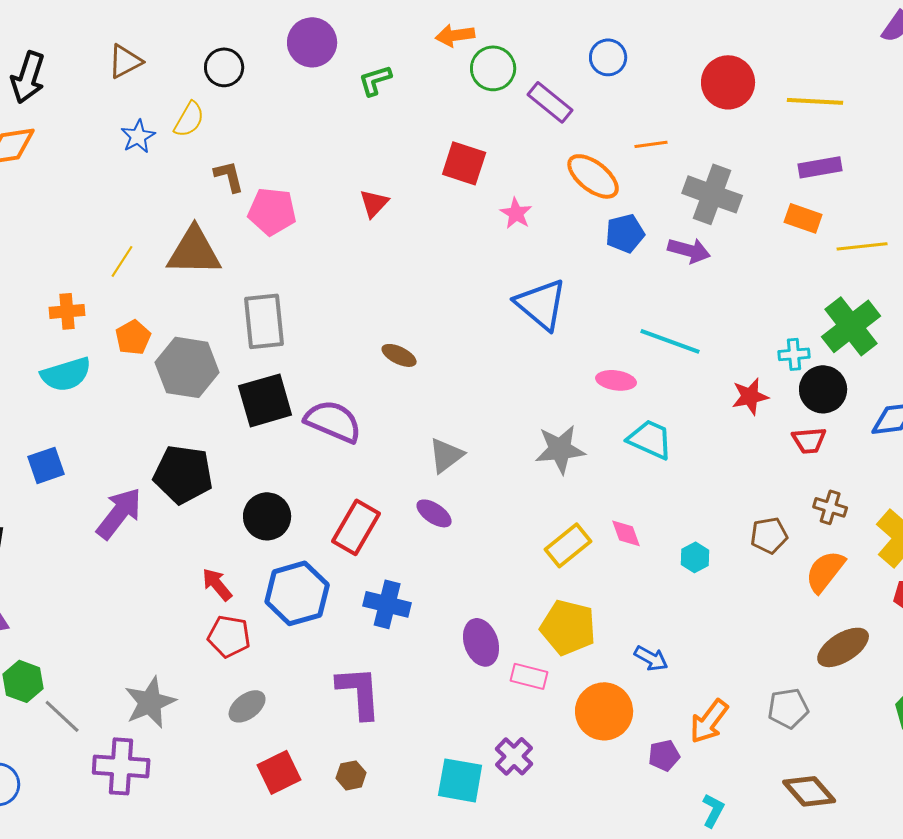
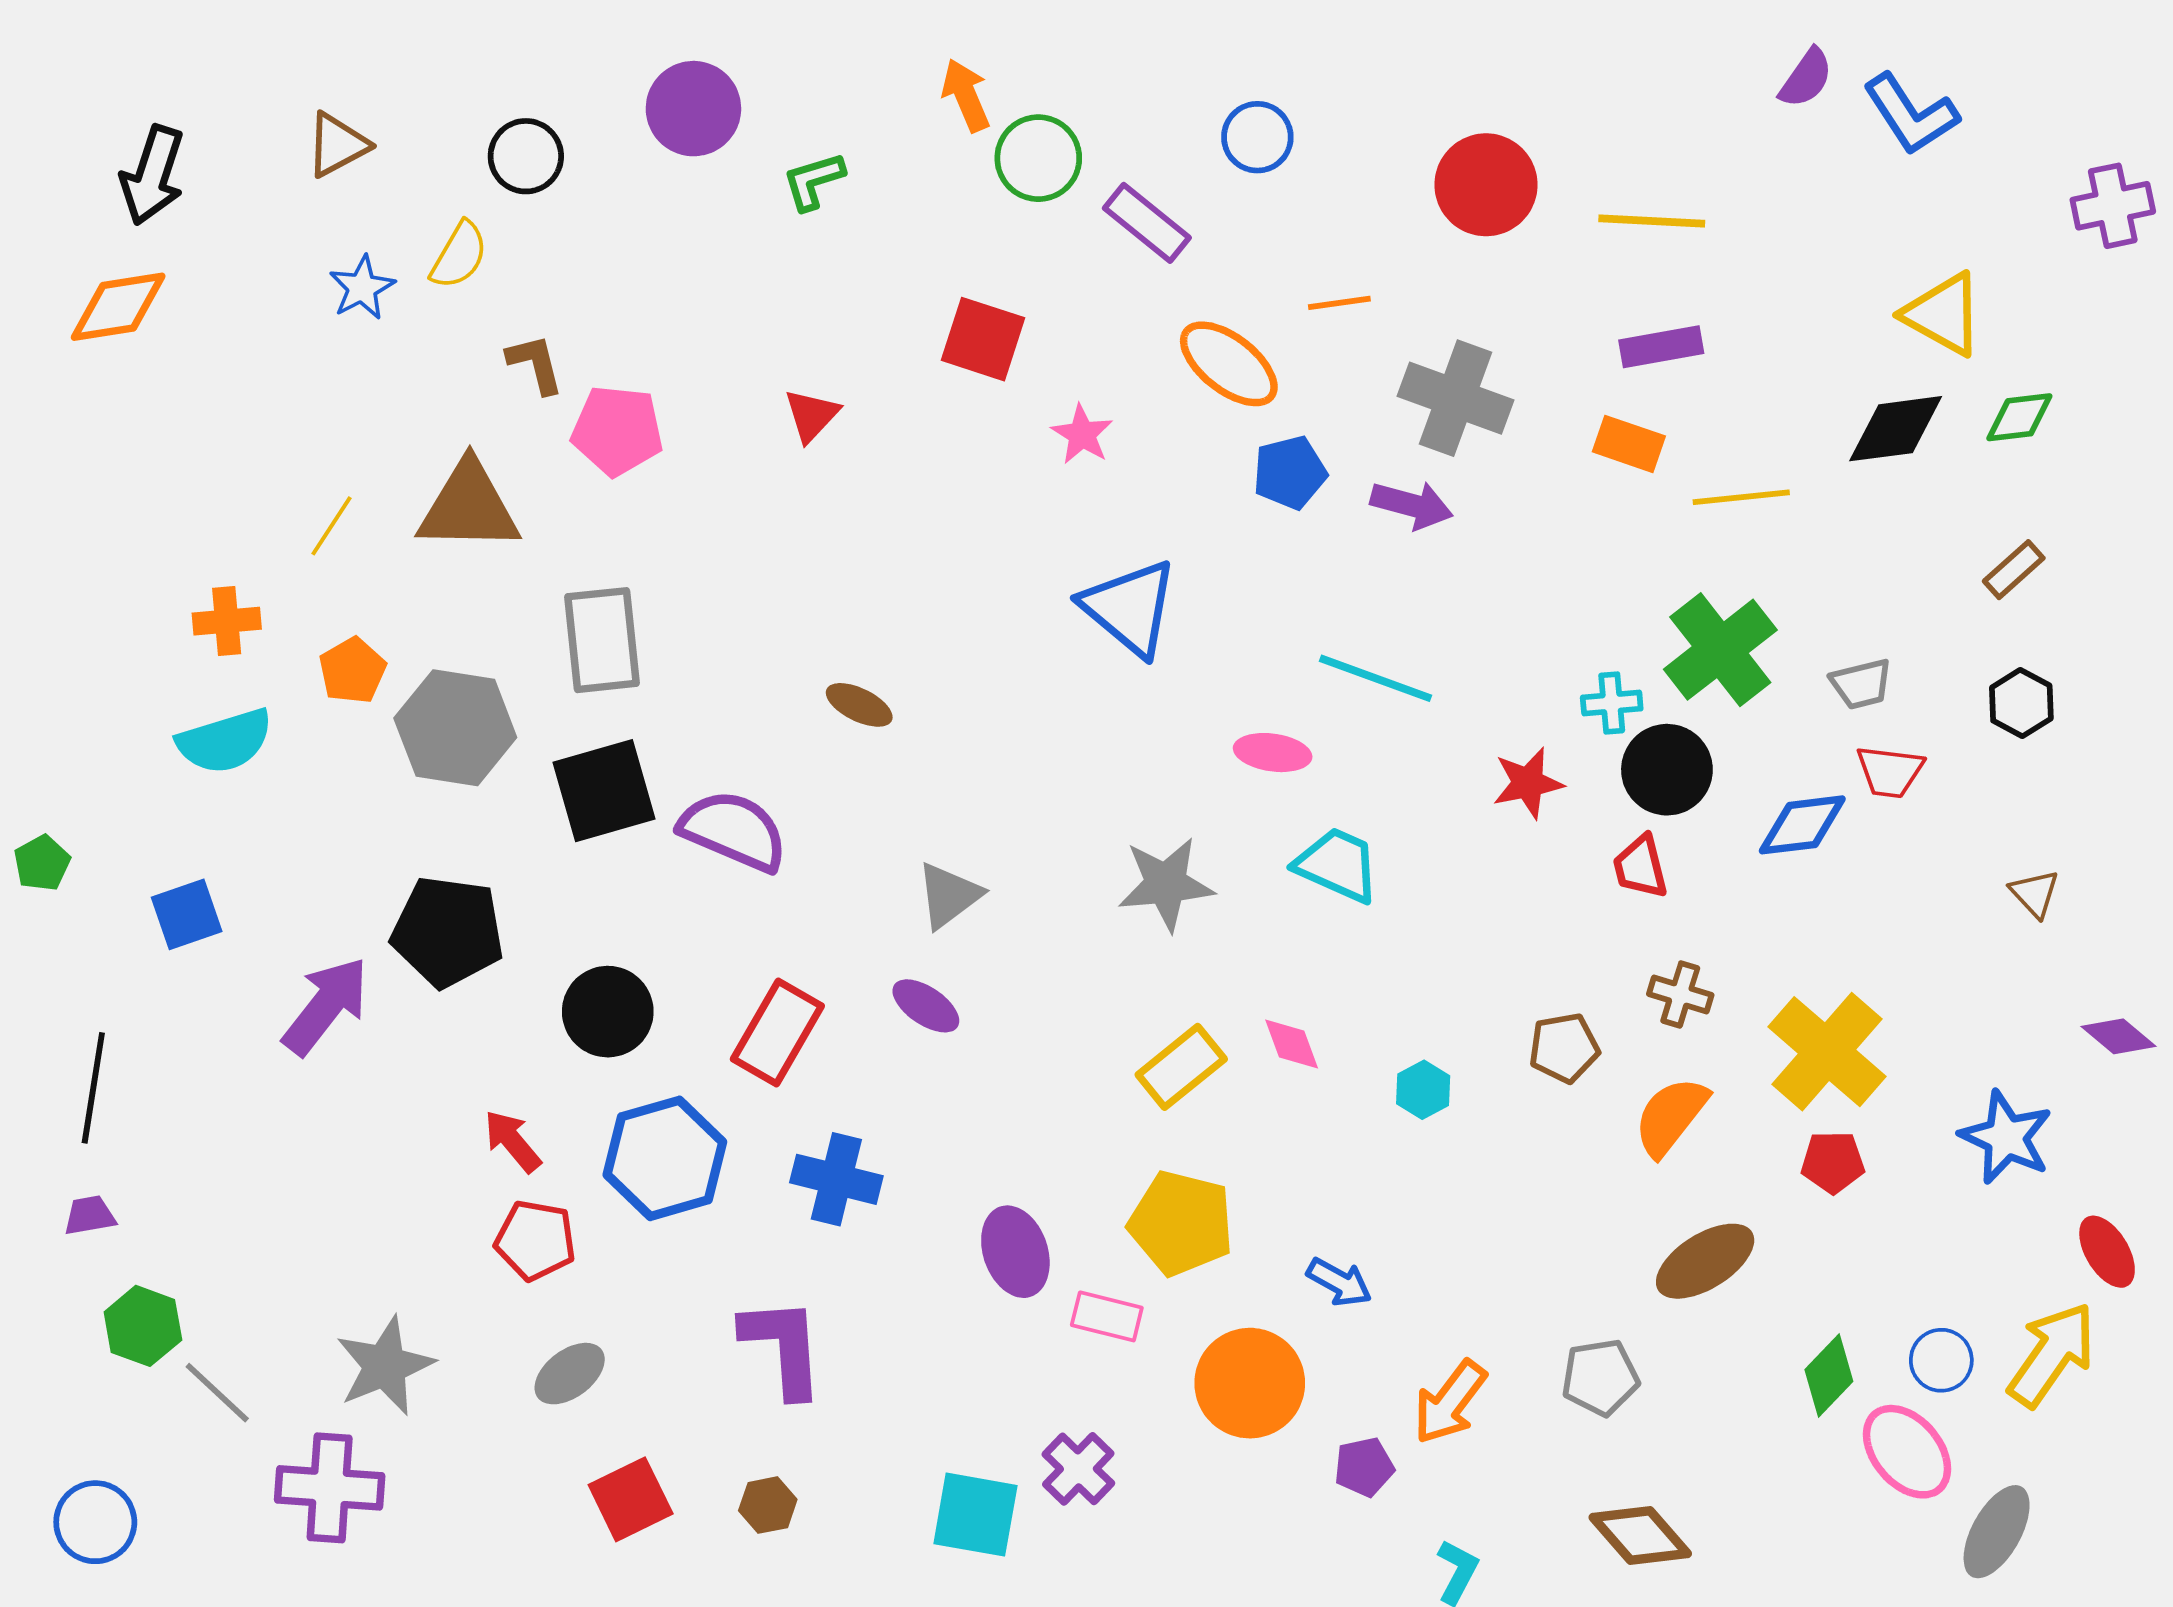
orange arrow: (455, 35) -> (966, 95), turned 75
red trapezoid: (809, 440) -> (1640, 867), turned 81

